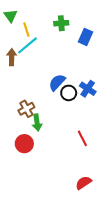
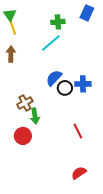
yellow line: (26, 30) -> (13, 28), moved
blue rectangle: (86, 37) -> (87, 13), moved
cyan line: (27, 45) -> (51, 43), moved
blue cross: (88, 89) -> (83, 84), turned -35

